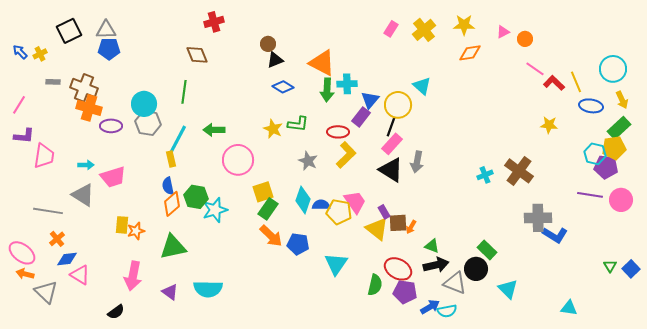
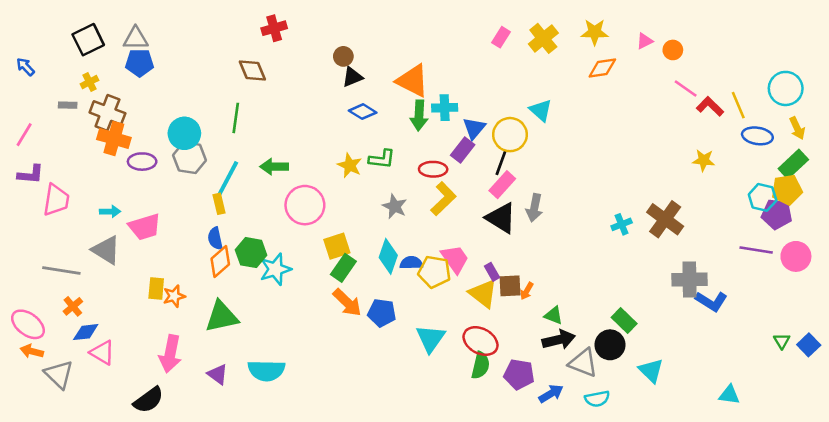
yellow cross: (40, 54) -> (90, 82), moved
red ellipse: (398, 269) -> (481, 341), moved
cyan semicircle: (447, 311) -> (597, 399), moved
black semicircle: (116, 312) -> (148, 400), size x1.4

